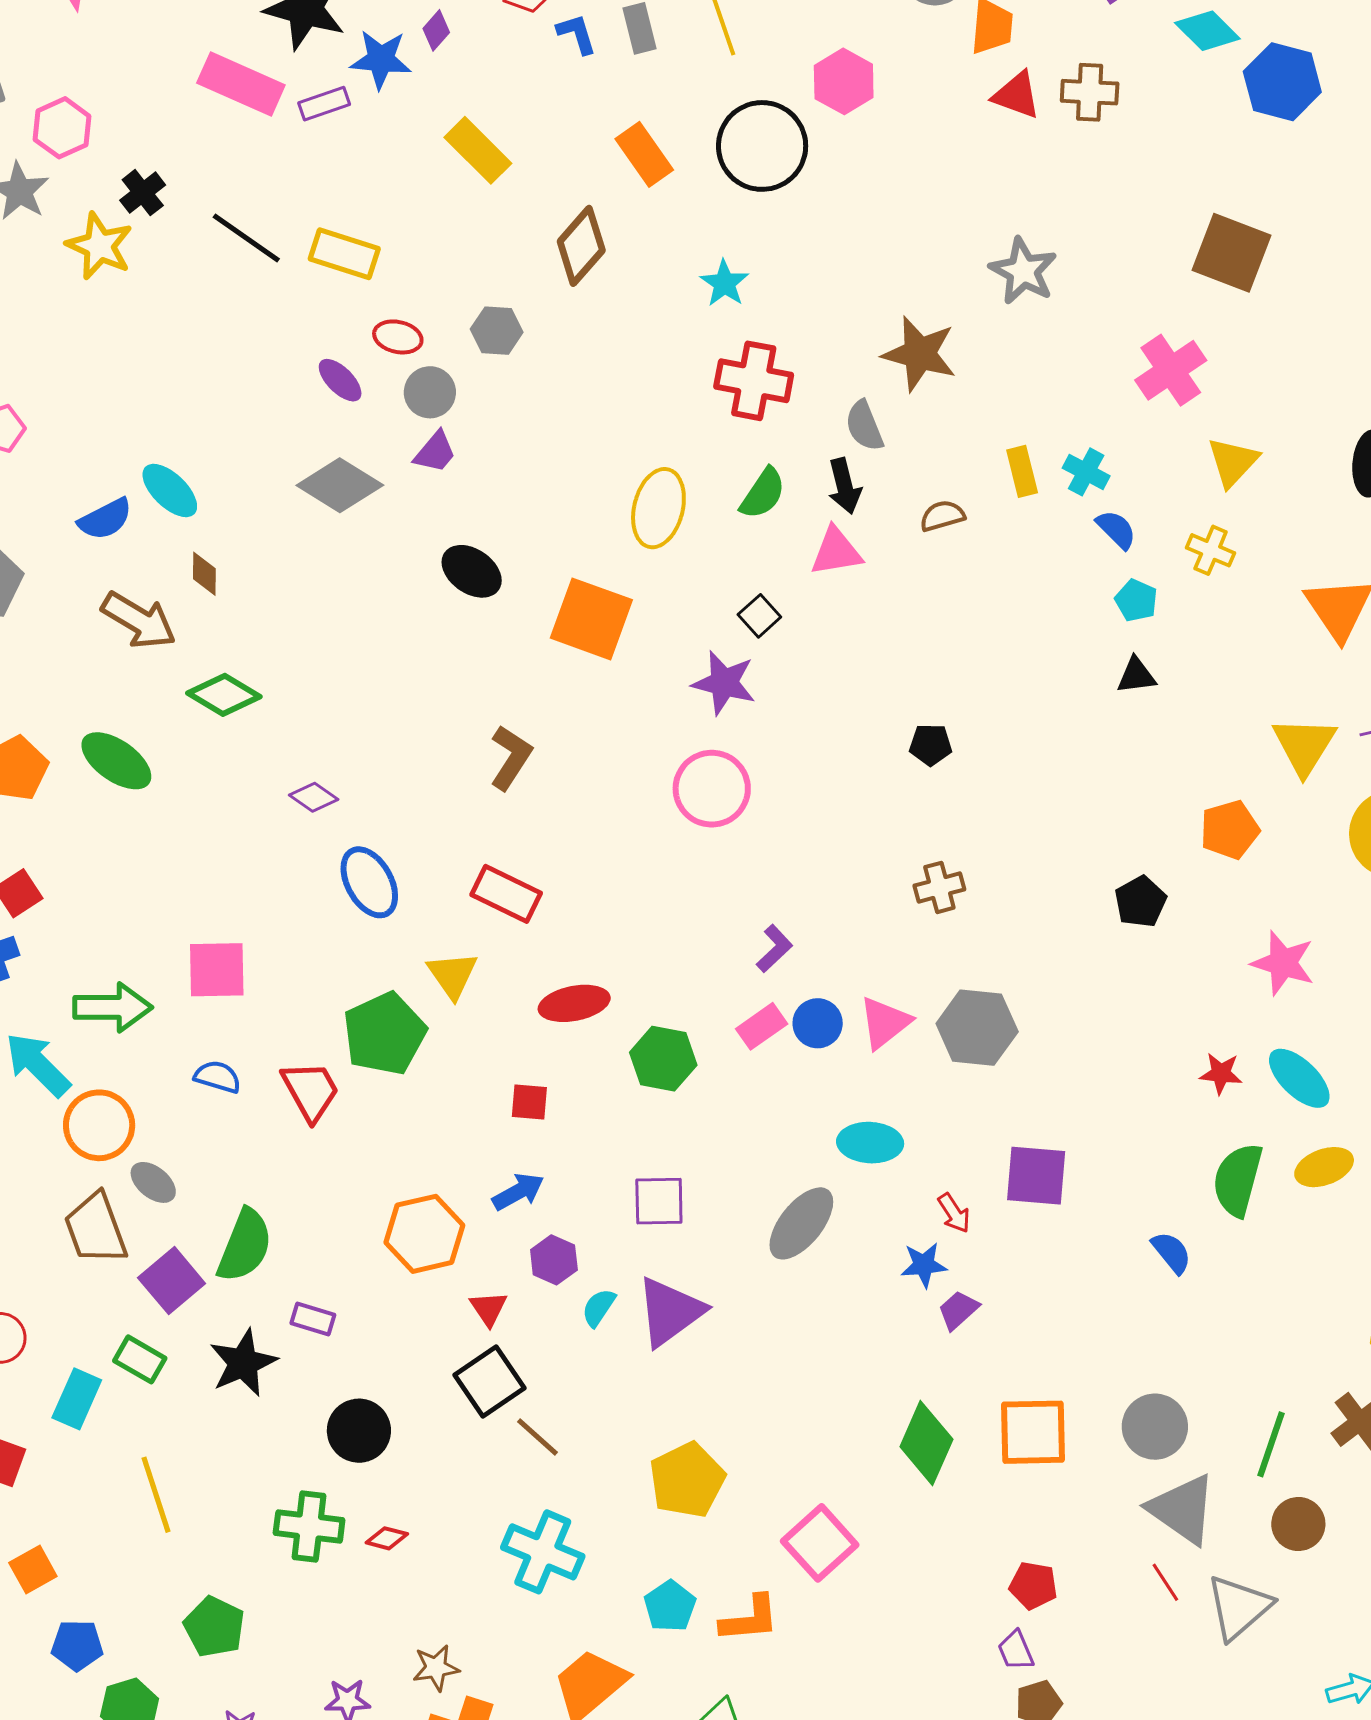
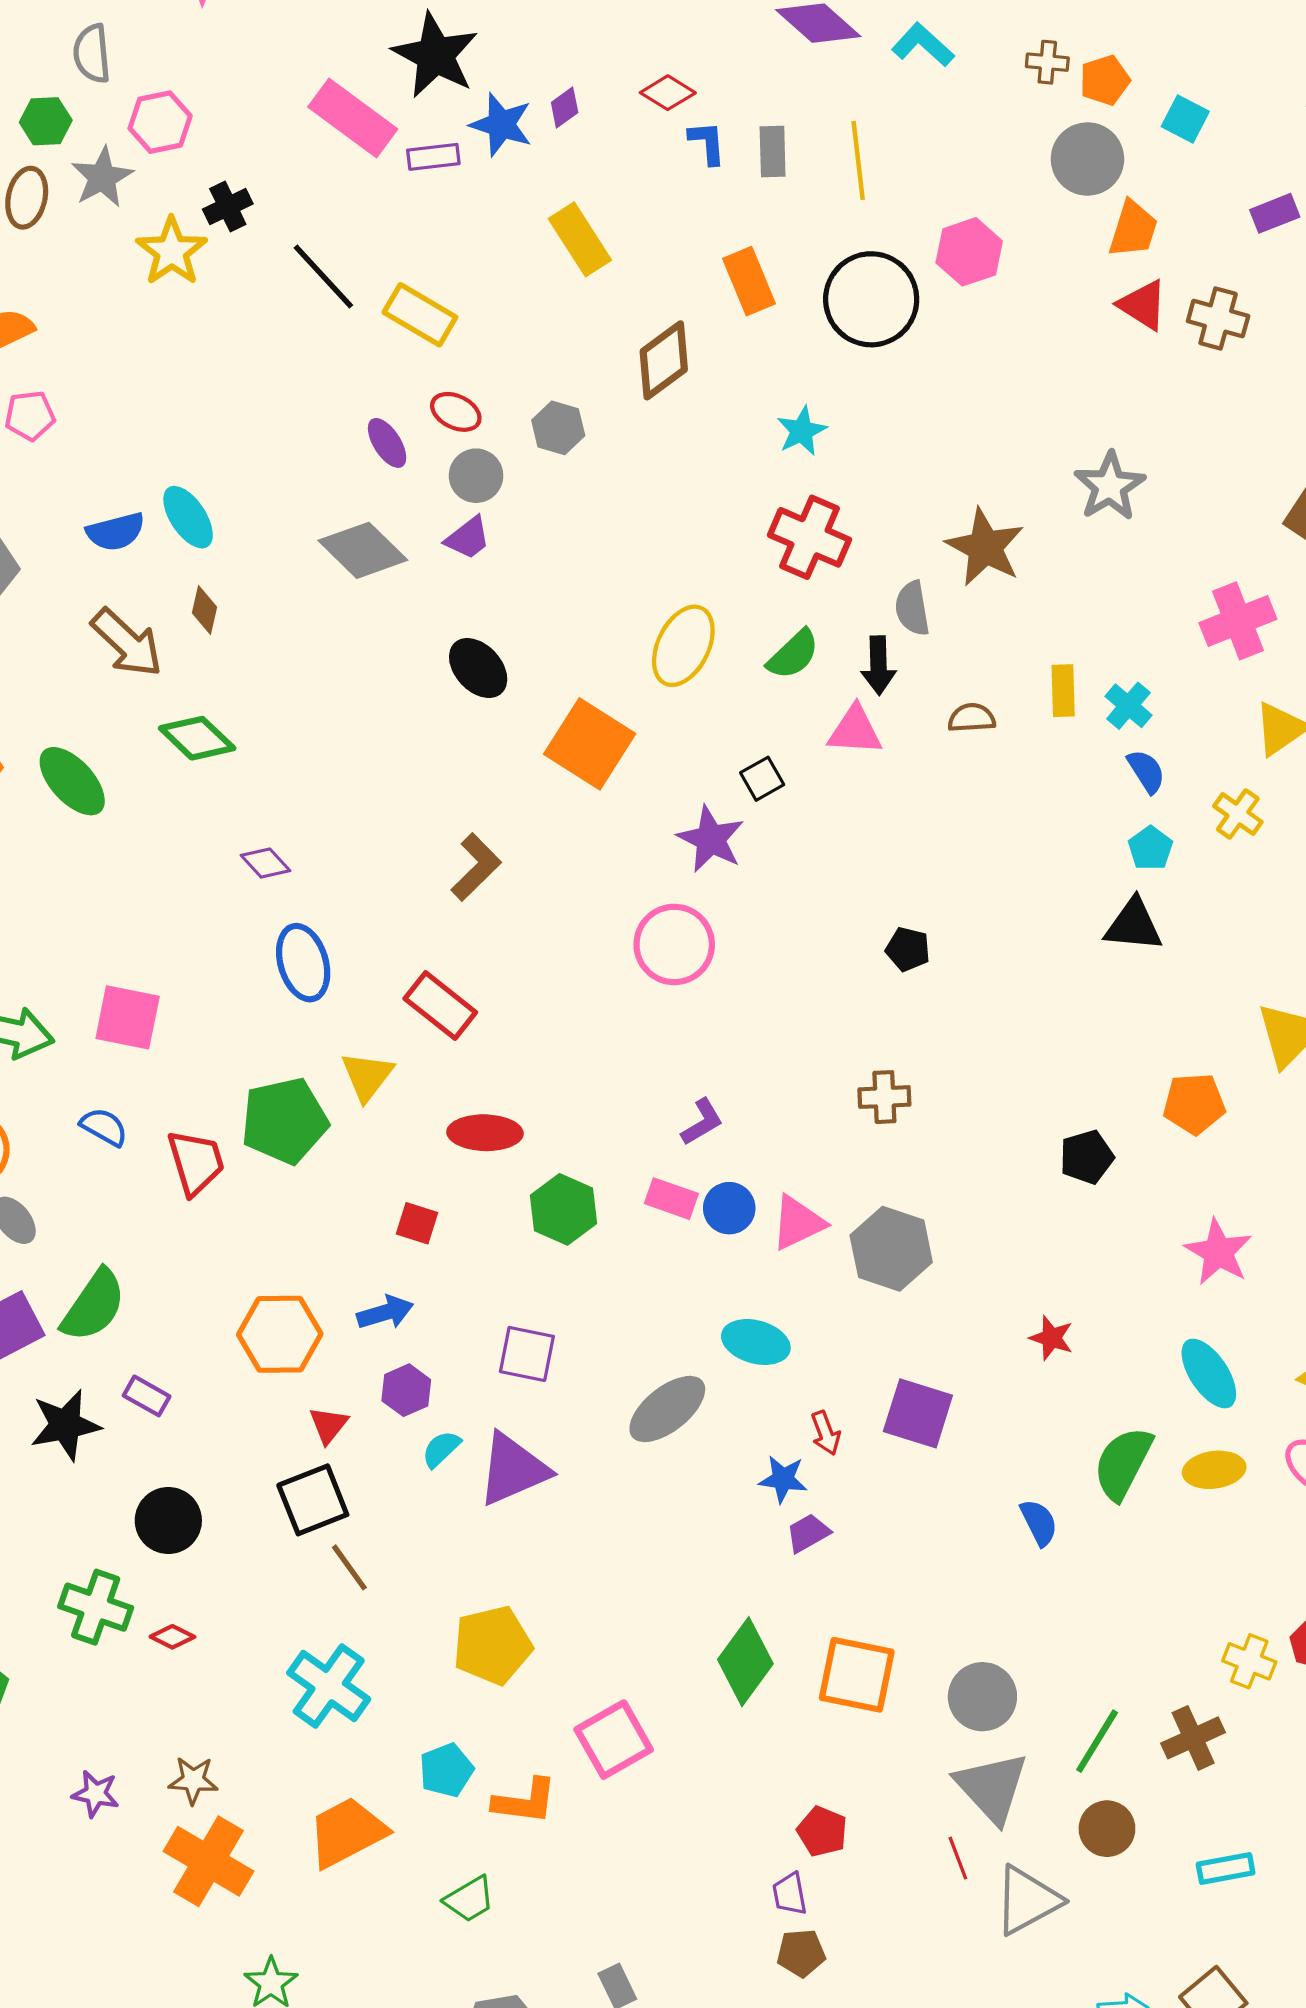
black triangle: (1136, 676) -> (1134, 925), size x1.4
pink rectangle: (762, 1026) -> (671, 1199), turned 42
red star: (1221, 1074) -> (1051, 1338), moved

